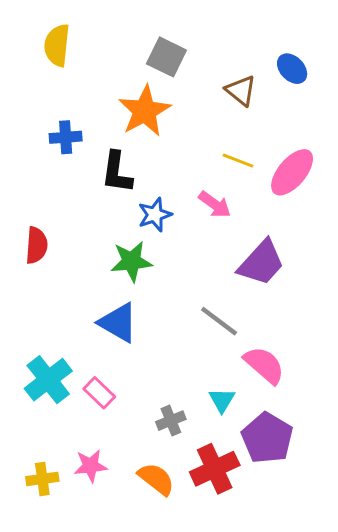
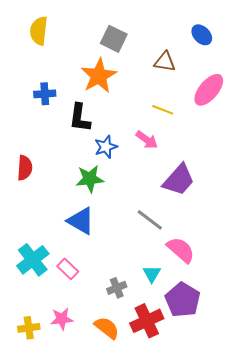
blue ellipse: (292, 69) -> (202, 35), moved
brown triangle: (241, 91) -> (165, 62), turned -30
pink ellipse: (292, 172) -> (209, 90), moved

